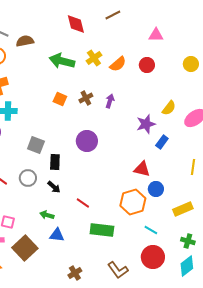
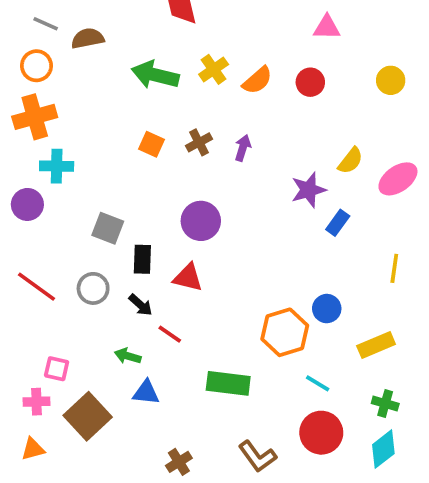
red triangle: (142, 169) -> (188, 277), moved
red line: (83, 203) -> (170, 334), moved

